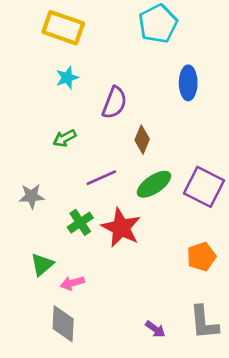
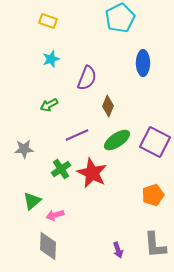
yellow rectangle: (63, 28) -> (48, 21), size x0.6
purple arrow: (155, 329) -> (118, 250), turned 35

